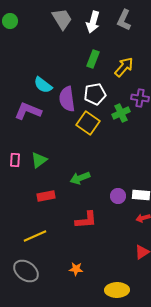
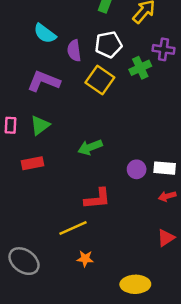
purple semicircle: (67, 99) -> (74, 51), size x0.7
purple L-shape: (28, 111) -> (44, 81), moved
red rectangle: (46, 196) -> (33, 163), moved
yellow line: (35, 236) -> (73, 228), moved

